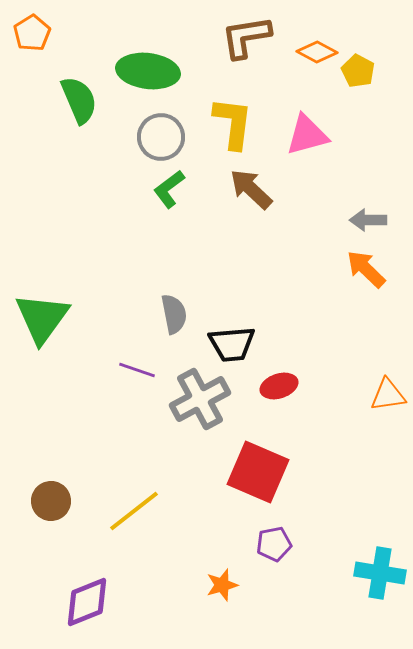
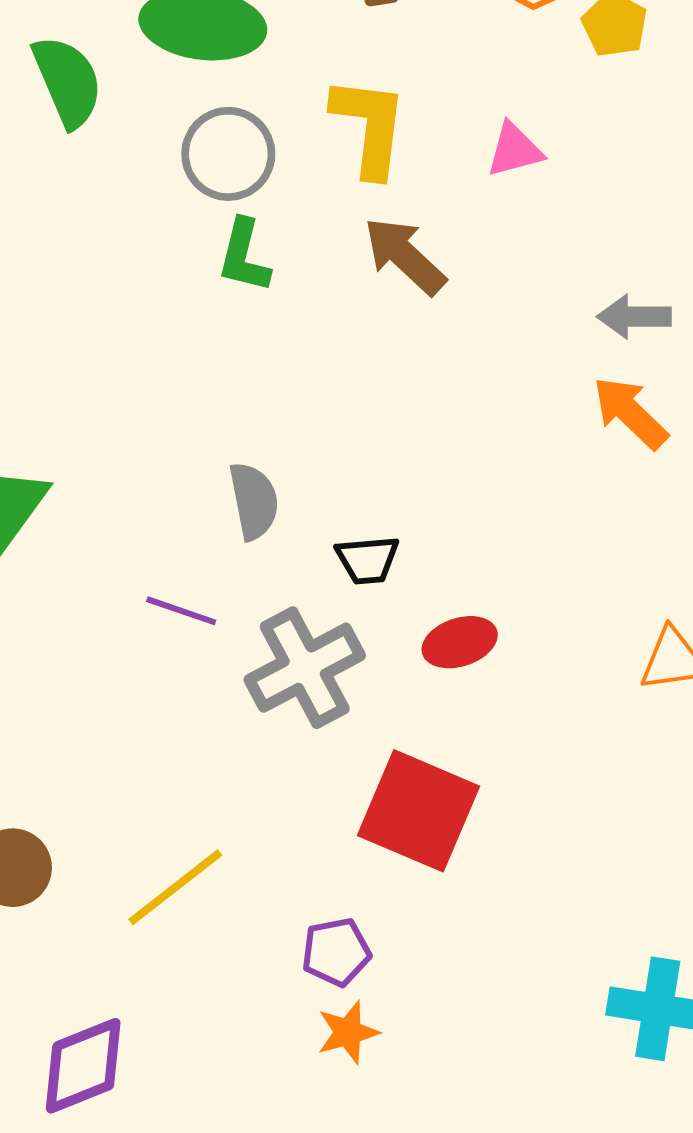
pink triangle: (307, 135) -> (515, 150), size x0.7
green L-shape: (169, 189) -> (244, 256), turned -39
black trapezoid: (232, 344) -> (368, 560), size x0.7
purple pentagon: (274, 544) -> (336, 952), moved

